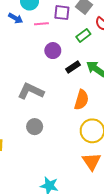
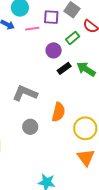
purple circle: (53, 51) -> (54, 50), moved
orange semicircle: (81, 100) -> (59, 112), moved

